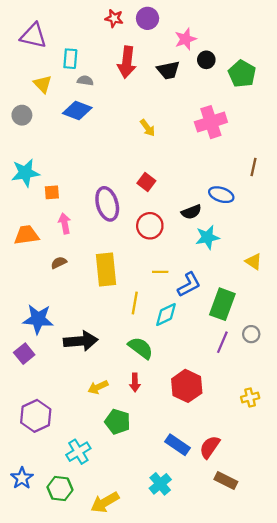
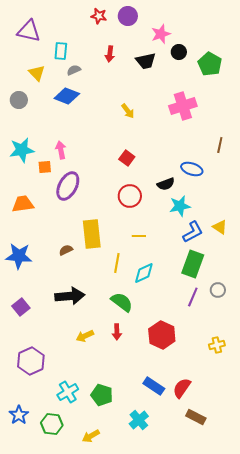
red arrow: (127, 62) -> (110, 54), size x0.6
gray semicircle: (85, 81) -> (74, 70), turned -32
purple ellipse: (107, 204) -> (68, 186), moved, turned 44
pink arrow: (65, 223) -> (61, 150), moved
brown semicircle: (59, 263) -> (66, 250), moved
blue L-shape: (189, 285) -> (193, 232), moved
blue star: (38, 319) -> (19, 256), moved
green pentagon: (118, 422) -> (102, 395), moved
yellow arrow: (105, 502) -> (91, 436), size x0.7

